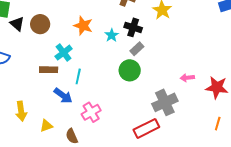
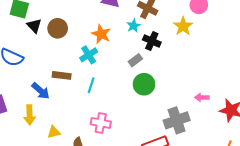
cyan star: (112, 35) -> (134, 26), moved
gray rectangle: (137, 49) -> (135, 60), moved
cyan cross: (64, 53) -> (89, 55), moved
blue arrow: (63, 96) -> (41, 91), moved
pink cross: (91, 112) -> (101, 123), turned 36

